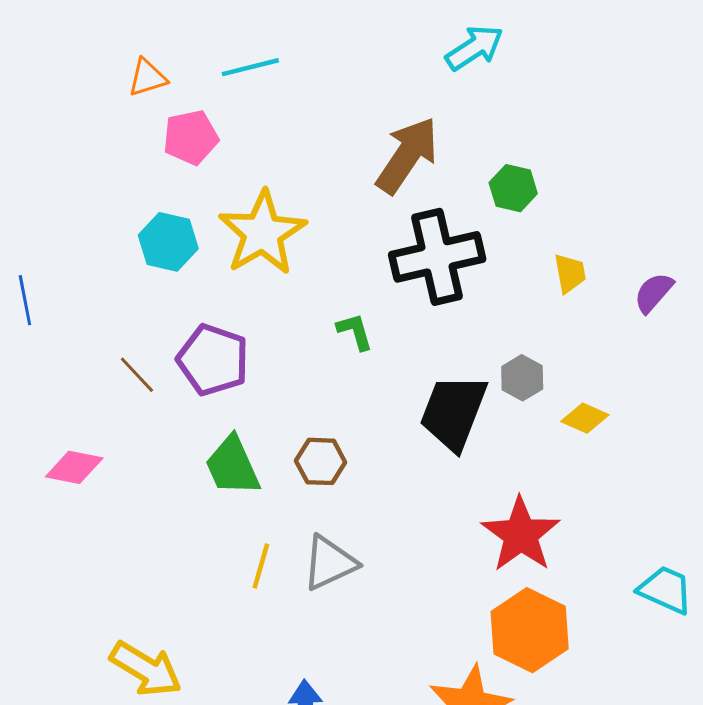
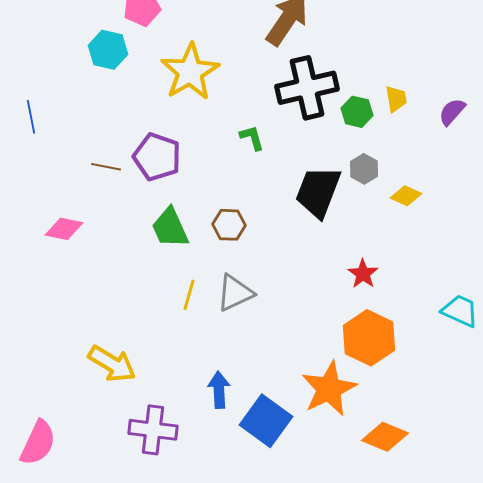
green hexagon: (513, 188) -> (357, 112), moved
cyan hexagon: (168, 242) -> (108, 50), moved
brown line: (137, 375) -> (106, 167), turned -36
red star: (521, 535) -> (363, 274), size x0.6

